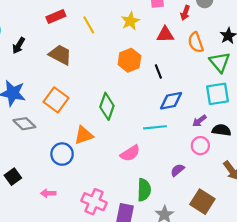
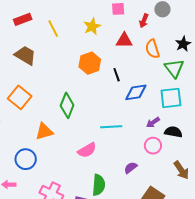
blue diamond: (171, 101) -> (136, 92), moved
blue circle: (62, 154) -> (26, 159), moved

